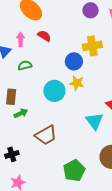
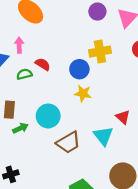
red semicircle: (44, 36) -> (43, 64), moved
cyan circle: (54, 91) -> (48, 116), moved
brown trapezoid: (46, 135) -> (68, 143), moved

